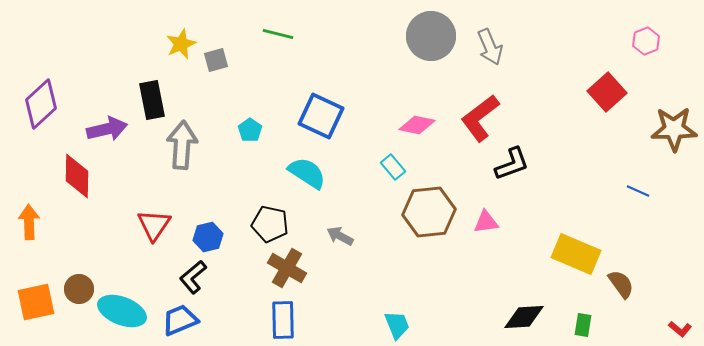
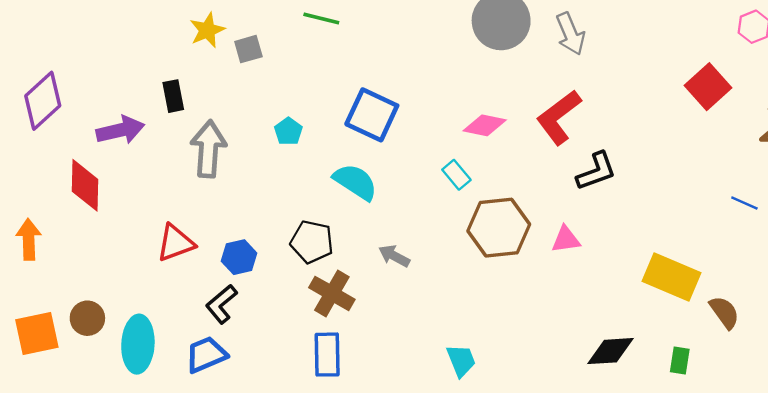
black rectangle: (152, 100) -> (173, 96), size x0.7
red triangle: (154, 225) -> (176, 243), turned 36
cyan ellipse: (122, 311) -> (138, 344), turned 72

